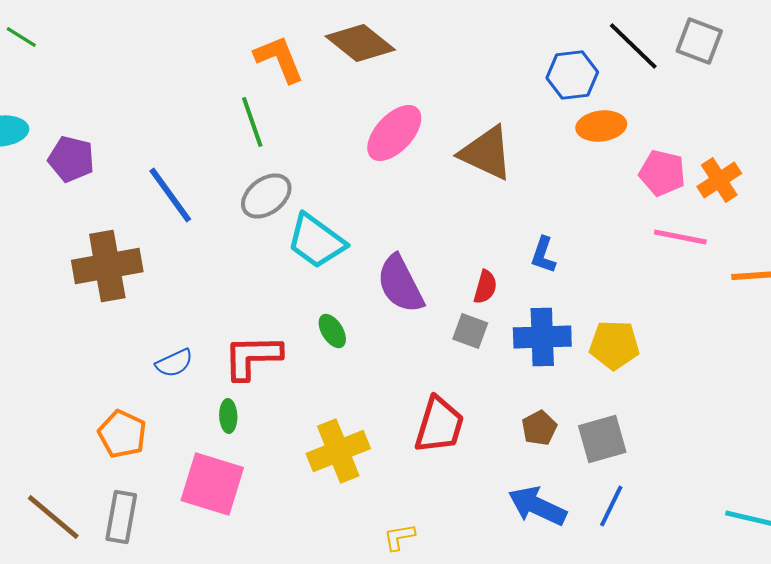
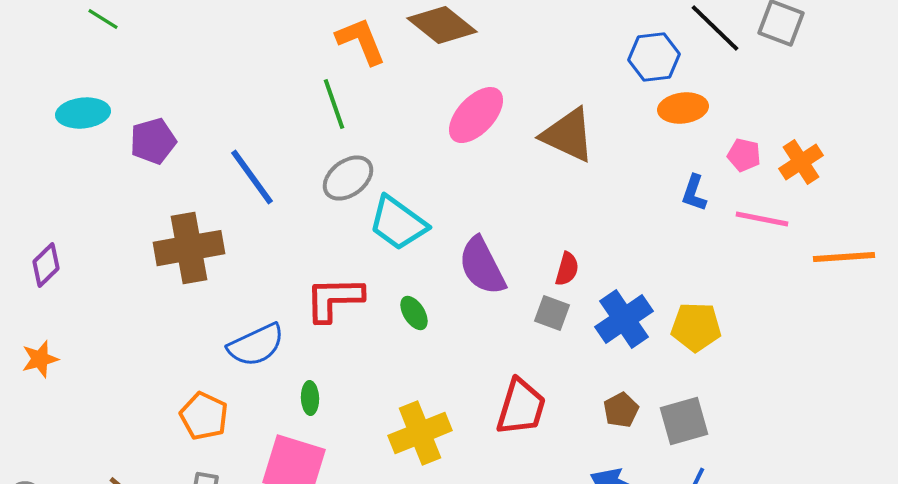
purple pentagon: (71, 159) -> (153, 141), turned -30
pink pentagon: (662, 173) -> (744, 155), size x0.7
blue L-shape: (543, 255) -> (694, 193), moved
blue cross: (542, 337) -> (624, 319), turned -32
red L-shape: (252, 357) -> (334, 299), moved
blue semicircle: (174, 363) -> (256, 345), size x1.5

